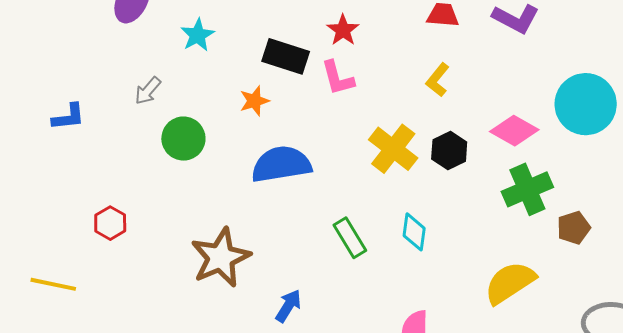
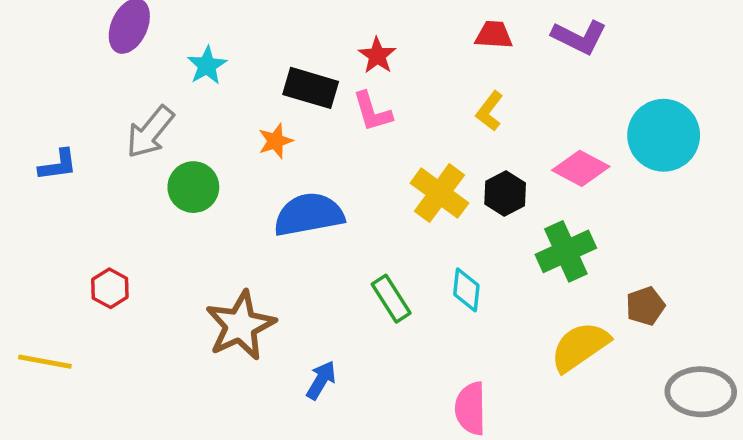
gray arrow: (148, 91) -> (150, 132), size x1.6
green cross: (527, 189) -> (566, 251), moved
brown pentagon: (574, 228) -> (645, 306), moved

